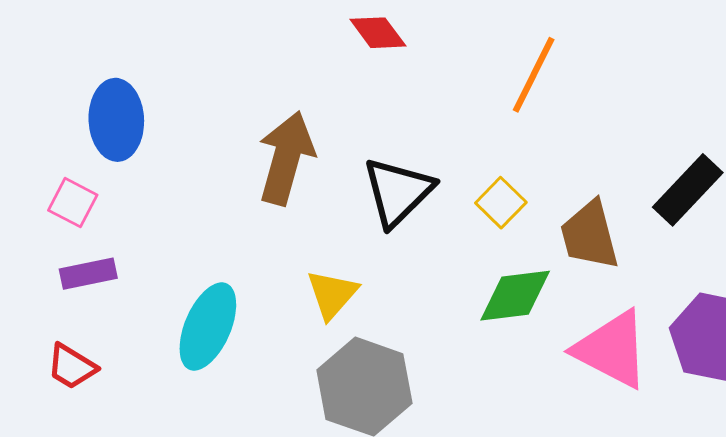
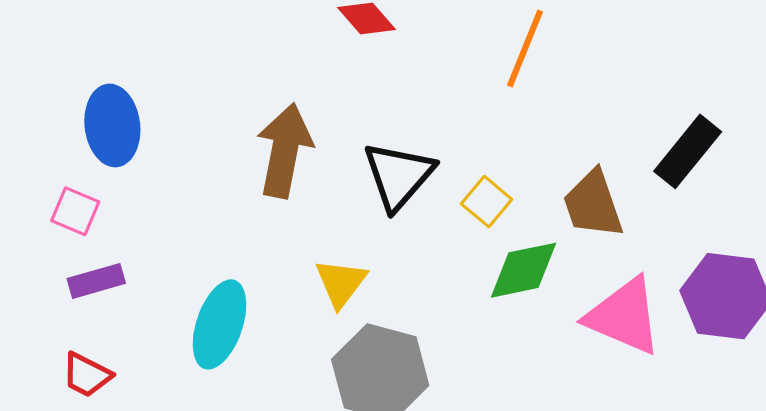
yellow square: (501, 203) -> (487, 202), moved

